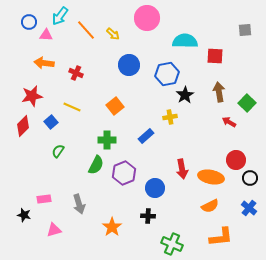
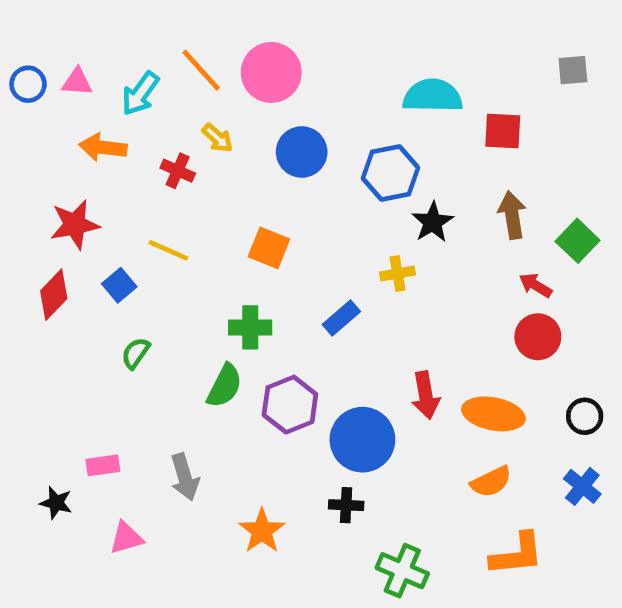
cyan arrow: (60, 16) -> (140, 94), moved
pink circle: (147, 18) -> (271, 72), moved
blue circle: (29, 22) -> (28, 84), moved
yellow arrow: (113, 34) -> (217, 138), moved
pink triangle: (46, 35) -> (77, 82), moved
orange square: (115, 106) -> (269, 248), turned -30
red circle: (236, 160) -> (538, 337), moved
blue circle: (155, 188) -> (362, 440), size x1.4

